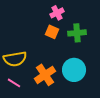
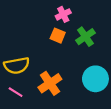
green cross: (77, 33) -> (85, 37), turned -30
cyan circle: (74, 70) -> (95, 79), moved

